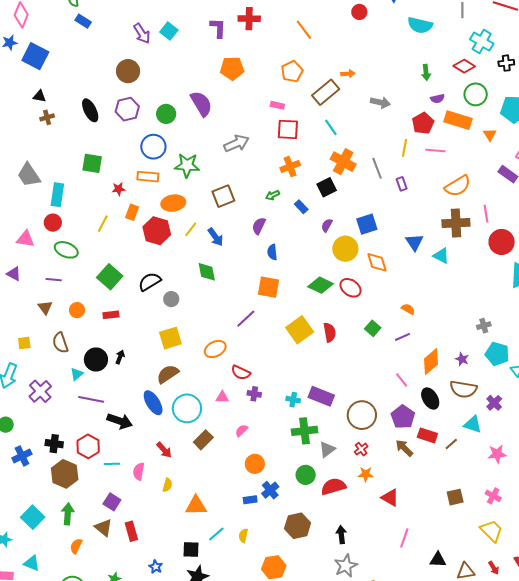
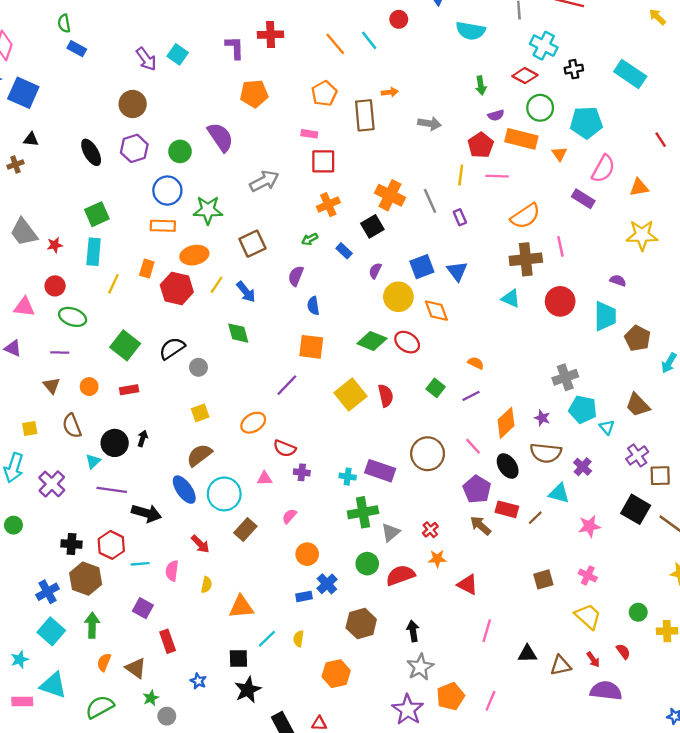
brown rectangle: (326, 92) -> (365, 115), turned -52
brown cross: (47, 117) -> (15, 164), moved
cyan line: (331, 127) -> (369, 40), moved
green square: (92, 163) -> (97, 214), turned -30
red star: (119, 189) -> (55, 245), moved
cyan rectangle: (57, 195) -> (94, 252), moved
blue triangle: (414, 242) -> (457, 271), moved
red circle: (502, 242) -> (560, 301), moved
gray cross: (484, 326) -> (565, 377), size x1.5
yellow square: (170, 338) -> (200, 413), size x0.7
brown circle: (362, 415) -> (428, 454), moved
blue cross: (22, 456) -> (48, 592), moved
brown triangle: (103, 528) -> (136, 668), moved
cyan triangle: (32, 563) -> (53, 685), size x1.4

